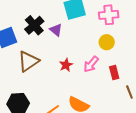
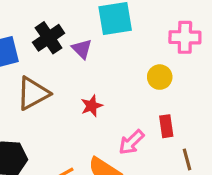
pink cross: (109, 15) -> (185, 37), moved
pink arrow: (91, 64) -> (131, 142), moved

